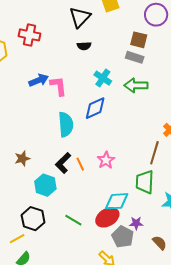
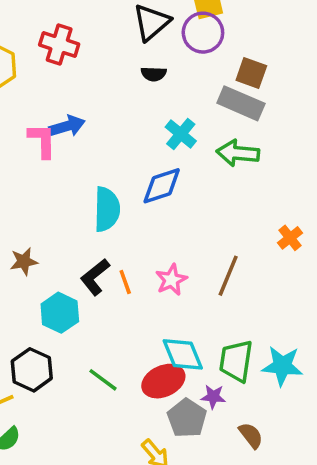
purple circle: (156, 15) -> (203, 33), moved
gray rectangle: (135, 57) -> (241, 103), size x1.4
pink L-shape: (58, 86) -> (42, 141), moved
brown line: (154, 153) -> (228, 276), moved
green trapezoid: (145, 182) -> (236, 361), moved
cyan diamond: (117, 201) -> (183, 354), turned 65

